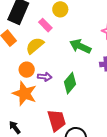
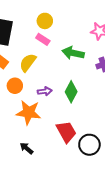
pink rectangle: (45, 25) -> (43, 39), moved
orange circle: (27, 70) -> (15, 86), moved

